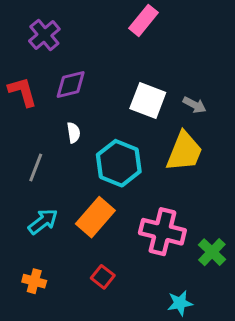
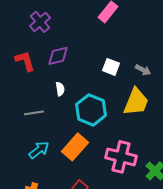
white square: (148, 101) -> (111, 67), size x0.7
gray line: (36, 168) -> (34, 113), turned 60

